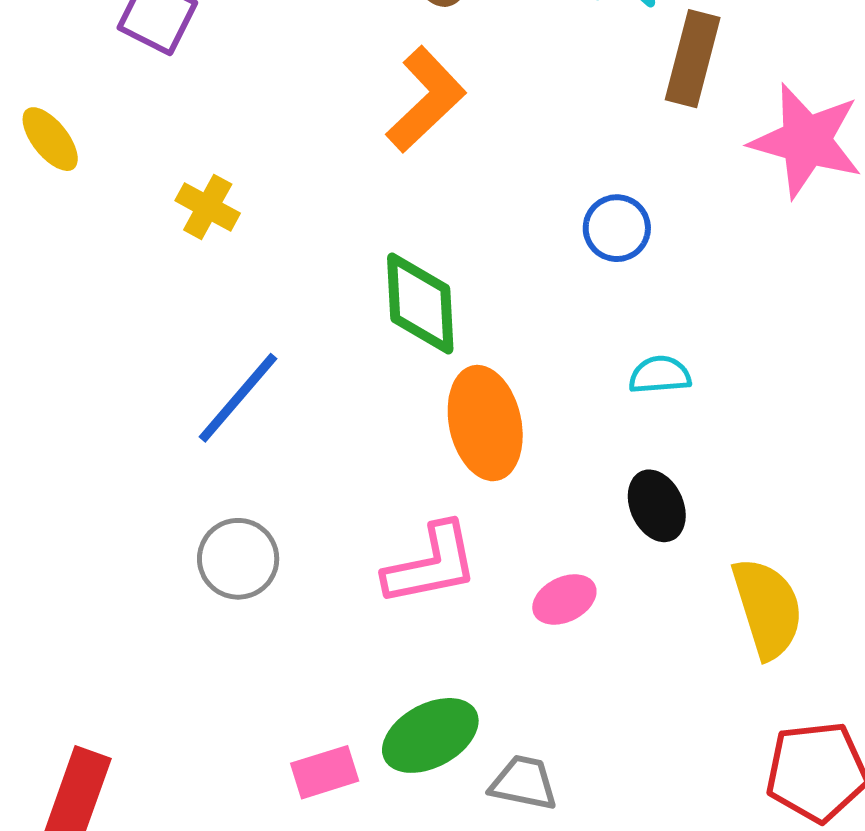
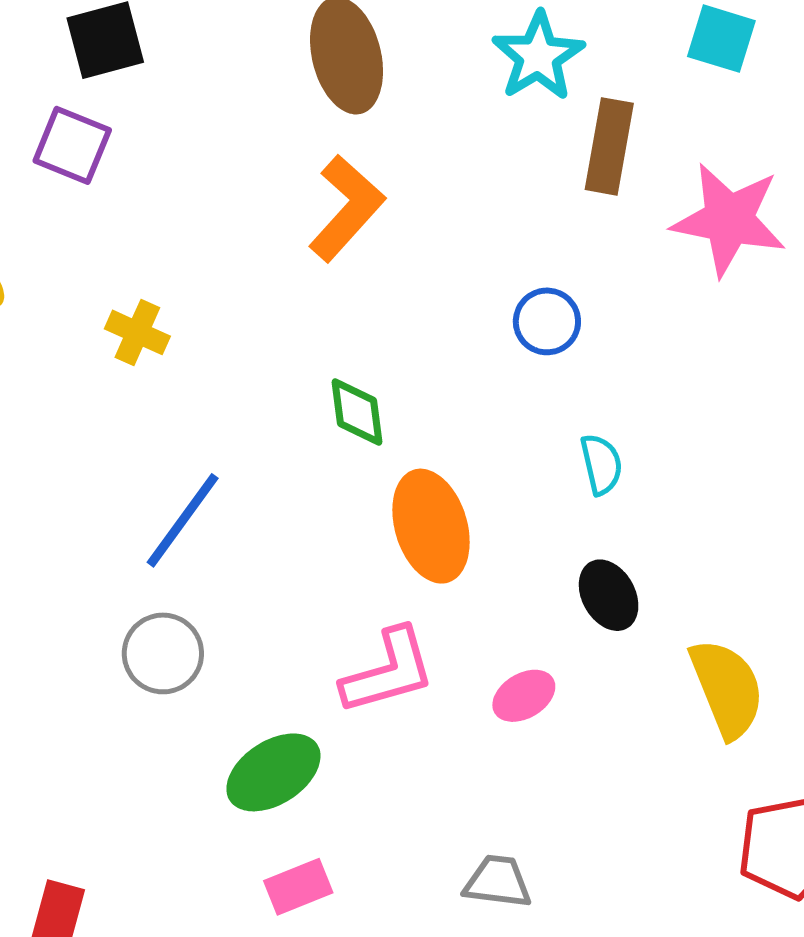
green diamond: (420, 303) -> (357, 412), size x0.7
cyan semicircle: (660, 375) -> (601, 464), turned 86
gray circle: (238, 559) -> (163, 653), moved
green ellipse: (430, 735) -> (273, 772), moved

